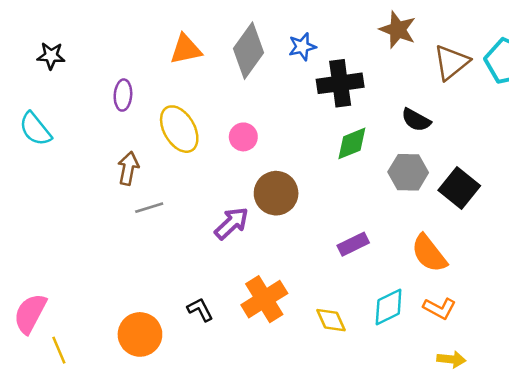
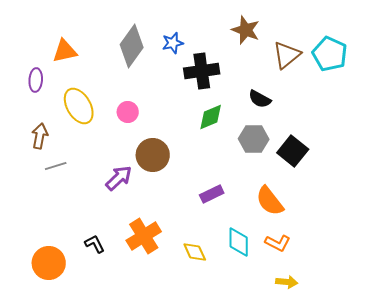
orange triangle: (186, 49) -> (65, 51), moved
cyan diamond: (389, 307) -> (239, 242), turned -64

